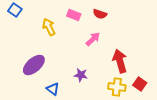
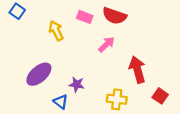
red semicircle: (100, 14) -> (114, 16), size x1.5
purple star: (81, 75) -> (77, 84), moved
yellow cross: (117, 87) -> (117, 99), moved

